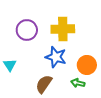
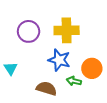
green arrow: (78, 83) -> (74, 81), moved
brown semicircle: (44, 84) -> (46, 88), turned 72

